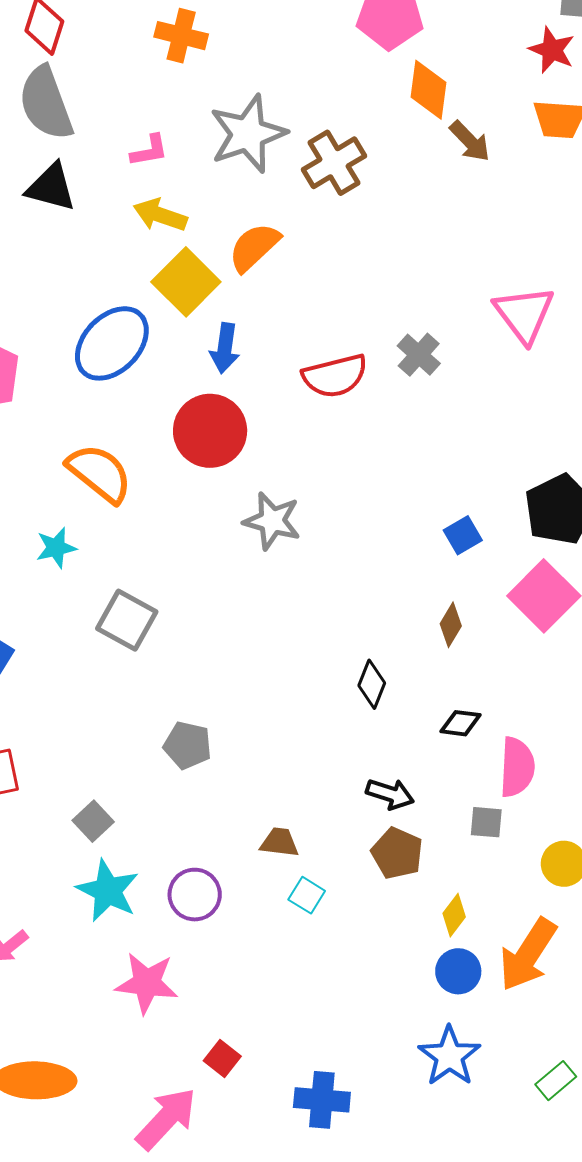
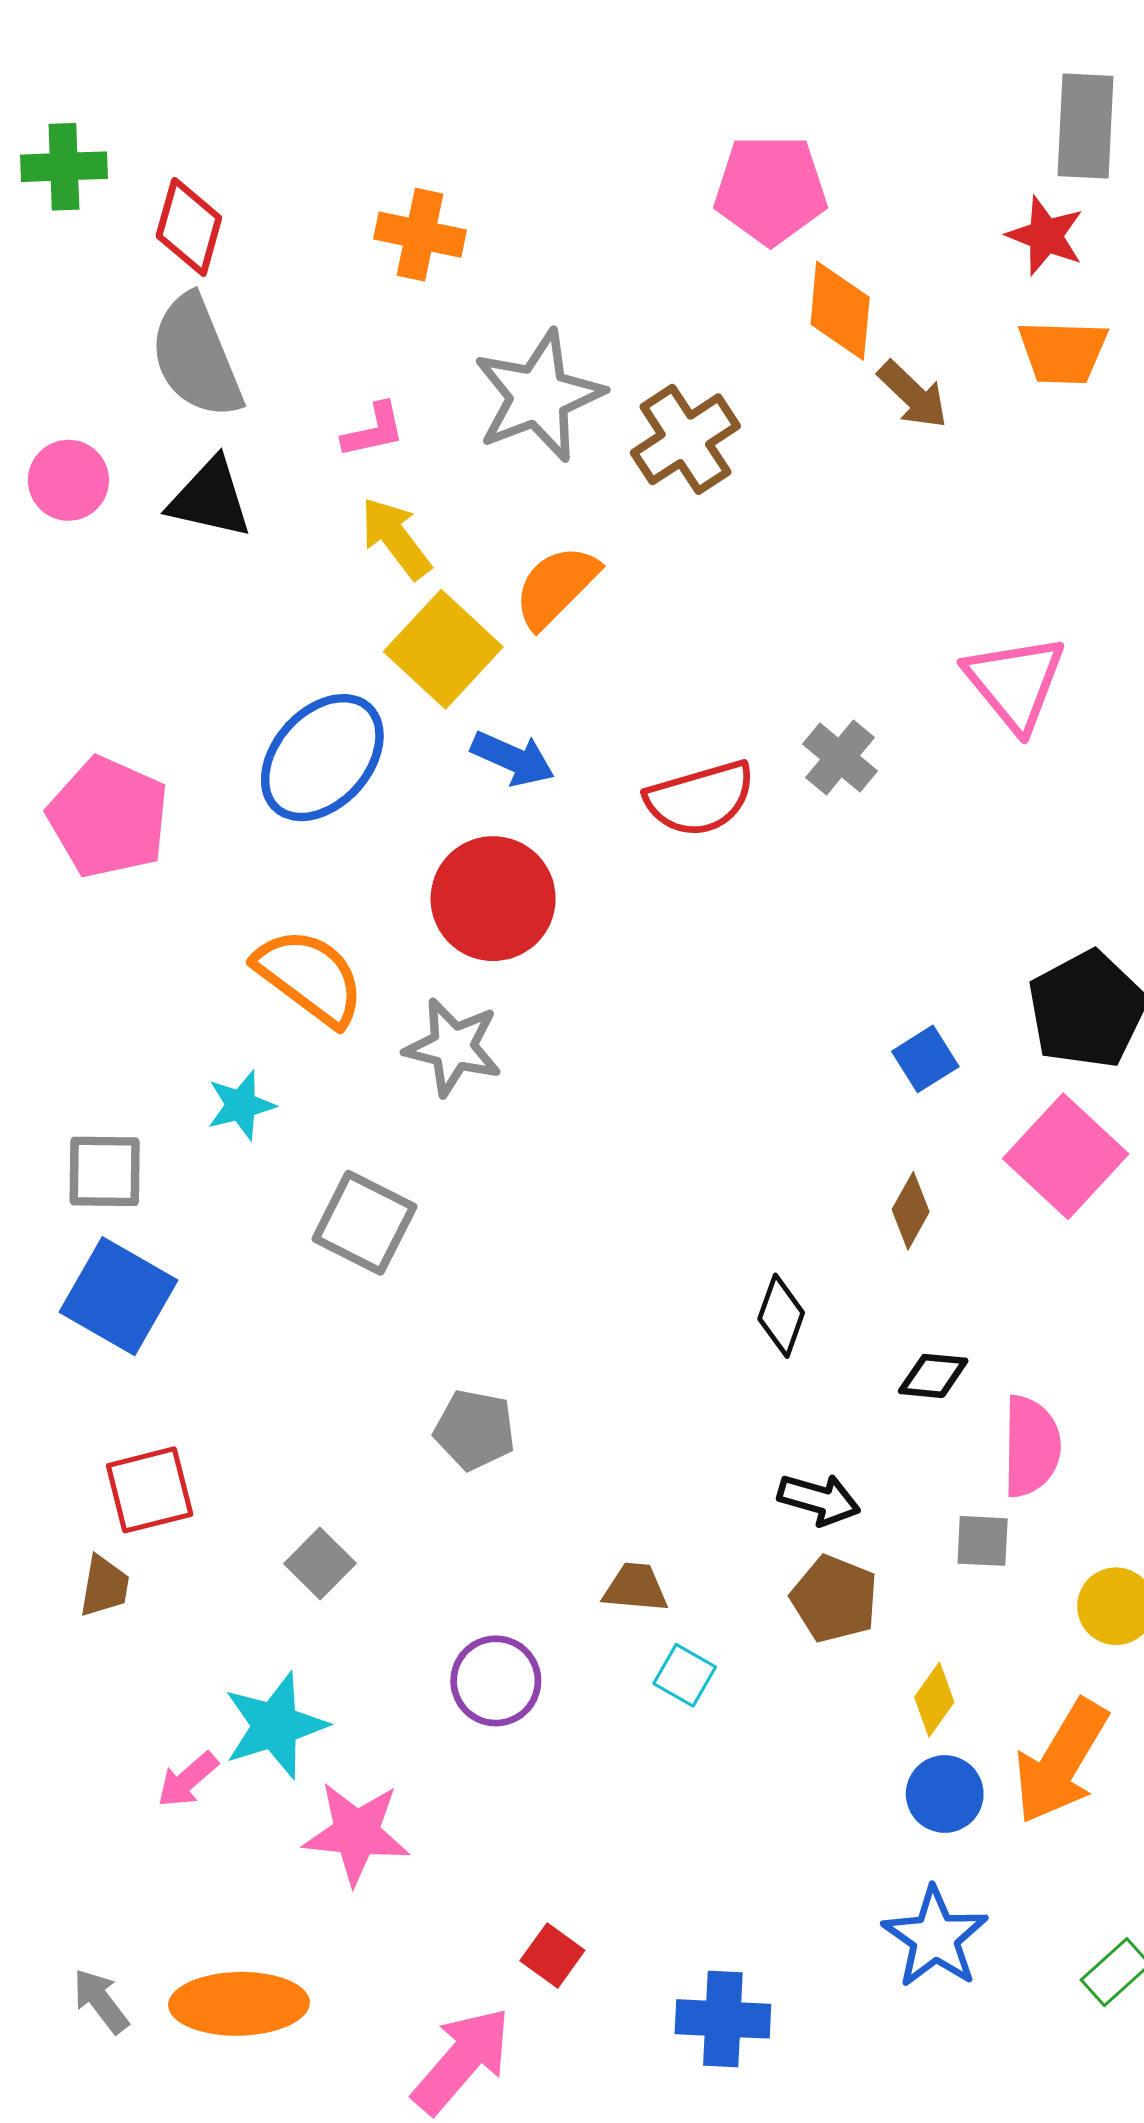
yellow arrow: (160, 215) -> (396, 538), turned 36
blue arrow: (225, 348) -> (513, 759), turned -72
gray star: (272, 521) -> (453, 1047), moved
cyan star: (108, 891) -> (275, 1726), moved, turned 30
pink star: (147, 983) -> (356, 1833), moved

